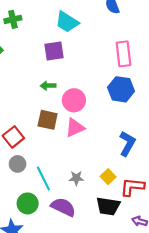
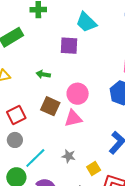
green arrow: (48, 86) -> (43, 74), moved
gray star: (76, 178) -> (69, 156), moved
cyan line: (43, 179) -> (35, 158), turned 60

